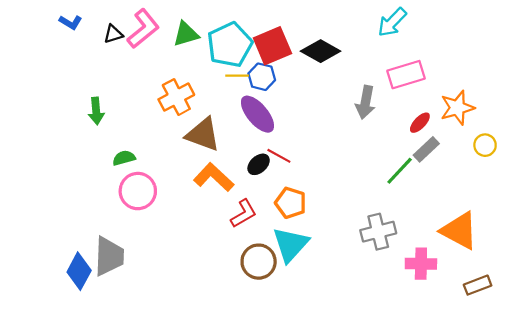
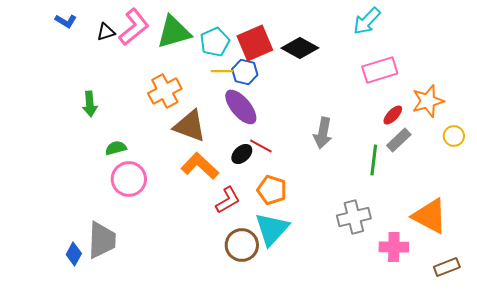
green triangle: (186, 34) -> (174, 32), size x1.4
cyan pentagon: (230, 45) -> (215, 42), size x0.7
gray arrow: (365, 102) -> (323, 133), moved
green line: (400, 171) -> (374, 160), turned -36
blue diamond: (79, 271) -> (74, 254), size x0.7

